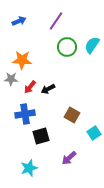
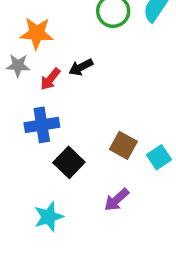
black arrow: (48, 89) -> (81, 67), moved
brown square: (72, 115) -> (123, 145), moved
black square: (41, 136) -> (69, 162), turned -30

